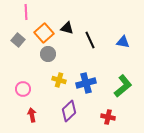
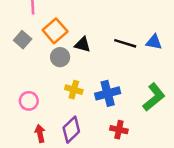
black triangle: (67, 28) -> (83, 45), moved
black line: (90, 40) -> (125, 43), moved, turned -48
purple diamond: (69, 111) -> (71, 130), moved
red cross: (108, 117) -> (119, 130), moved

